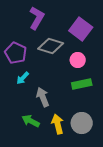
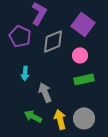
gray diamond: (51, 46) -> (53, 41), turned -40
purple pentagon: (16, 53) -> (20, 36), moved
cyan arrow: (23, 78) -> (25, 73), turned -40

